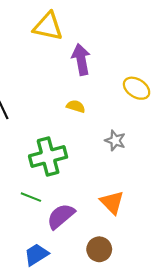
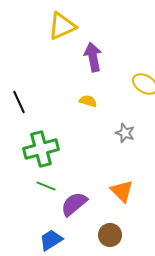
yellow triangle: (48, 26) -> (62, 26), turned -36
green cross: (48, 156) -> (41, 149), moved

